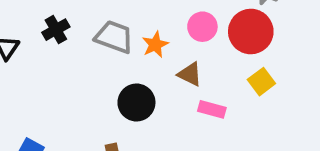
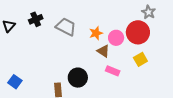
pink circle: (202, 27) -> (116, 38), moved
orange star: (155, 45) -> (96, 33), moved
black circle: (136, 103) -> (78, 78), moved

